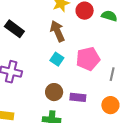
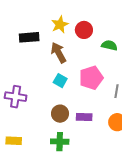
green semicircle: (109, 16) -> (109, 45), moved
black rectangle: (14, 29) -> (29, 37), moved, turned -36

